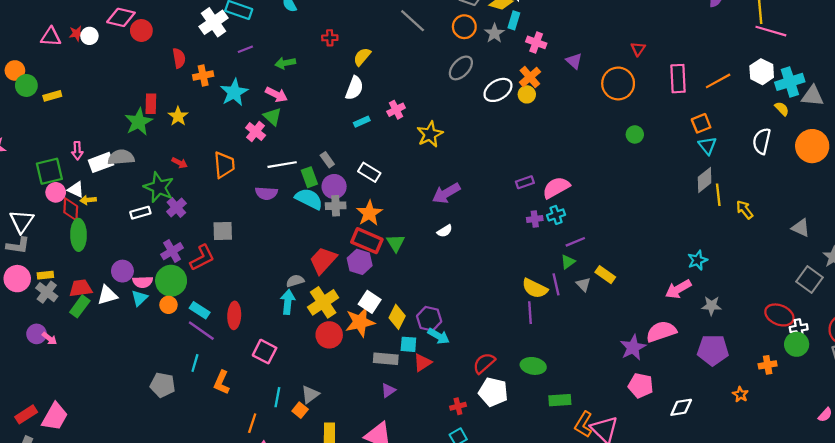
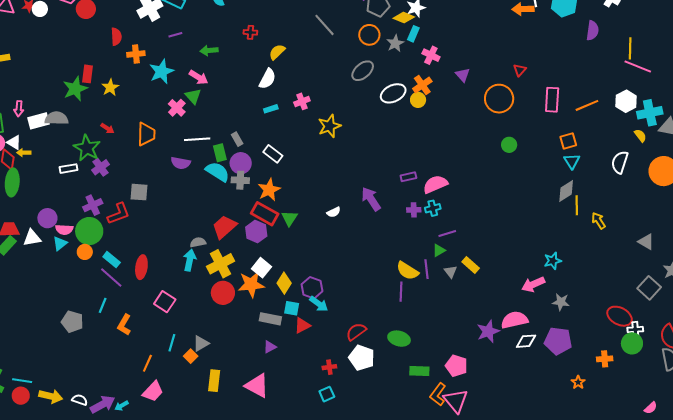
purple arrow: (446, 193) -> (371, 199), moved, turned 80
pink pentagon: (641, 386) -> (456, 366), moved
white diamond: (681, 407) -> (526, 341), moved

